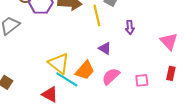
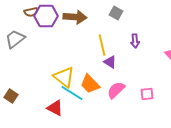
yellow line: (97, 15) -> (102, 45), moved
orange trapezoid: (85, 70) -> (90, 84), turned 95

